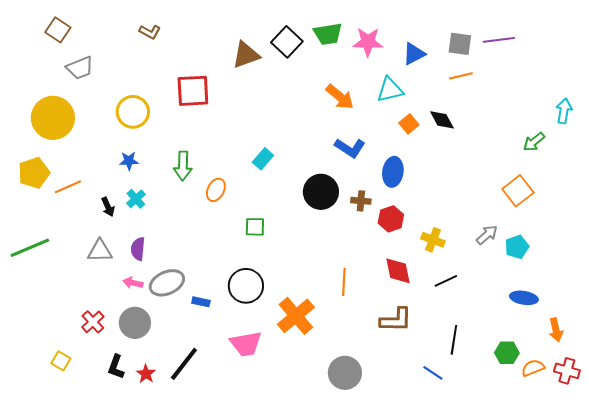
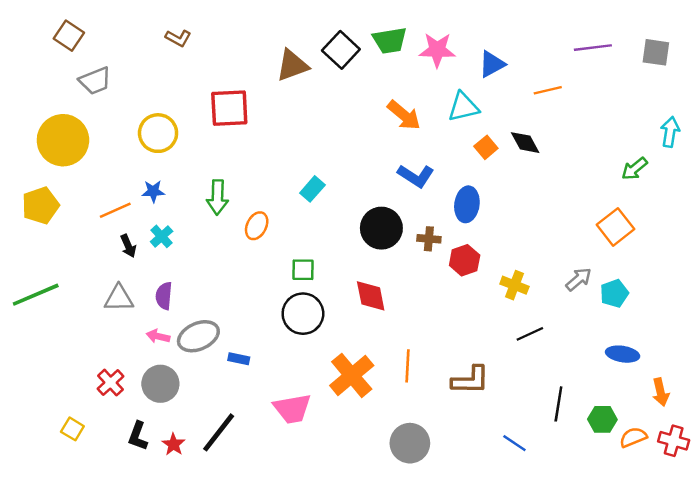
gray square: (460, 44) -> (656, 52), moved
orange line: (68, 187) -> (115, 210), moved
red diamond: (398, 271) -> (371, 296), moved
orange line: (344, 282) -> (408, 366), moved
black circle: (246, 286) -> (303, 314), moved
black line: (454, 340) -> (558, 404), moved

